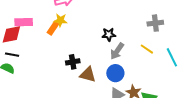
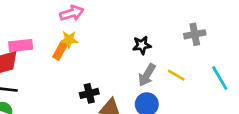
black star: (109, 35) -> (142, 45), moved
yellow line: (147, 49) -> (176, 75), moved

